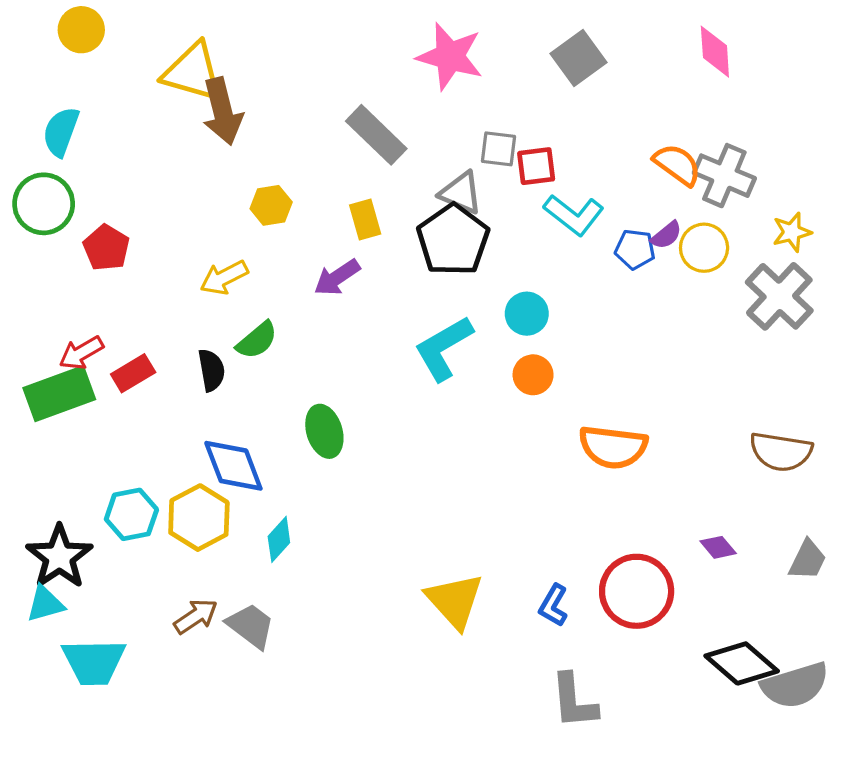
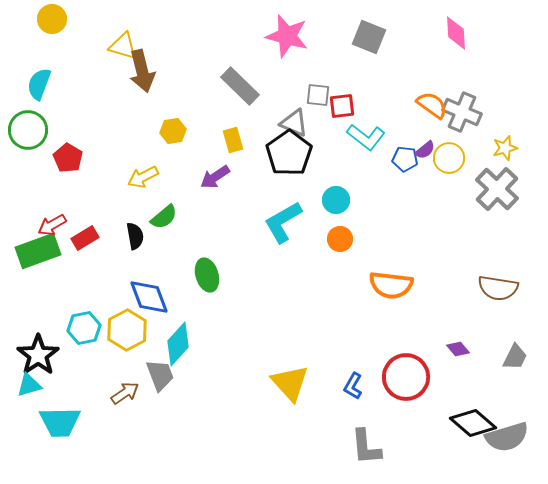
gray square: (579, 58) -> (369, 37), turned -32
yellow triangle: (193, 72) -> (123, 46), size x0.7
cyan diamond: (279, 539) -> (178, 344), size x1.5
gray trapezoid: (251, 626) -> (160, 375), moved, turned 32

